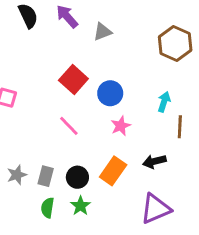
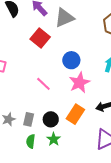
gray triangle: (102, 32) -> (64, 18), size x1.5
red square: (73, 79) -> (40, 38), moved
pink star: (121, 126) -> (79, 83), size x1.5

